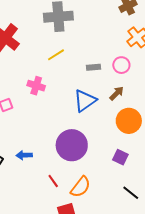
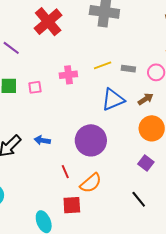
yellow line: (56, 55) -> (103, 65), moved
pink cross: (36, 86) -> (68, 75), turned -36
purple square: (120, 157) -> (146, 163), moved

